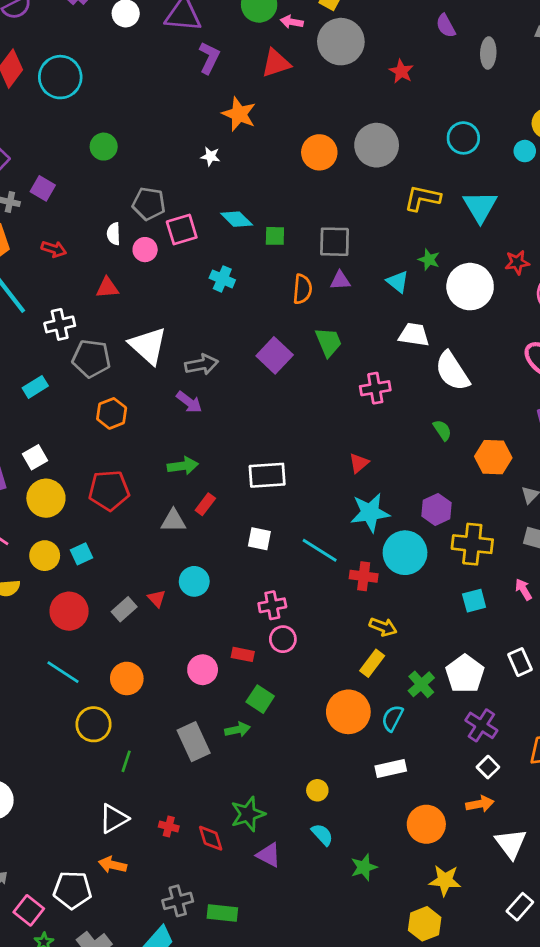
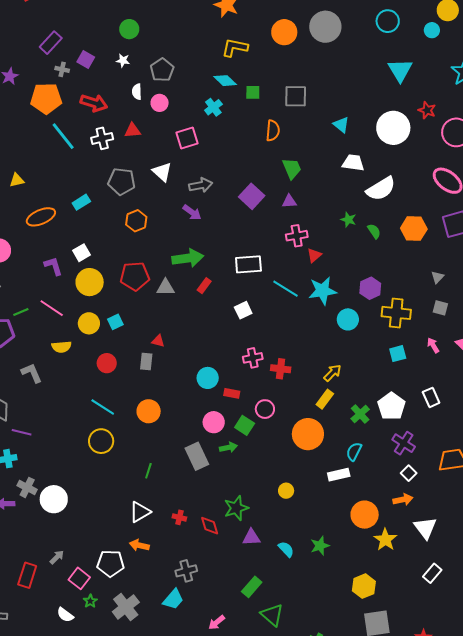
white star: (210, 156) -> (123, 61), moved
yellow L-shape: (422, 198) -> (235, 48), moved
gray pentagon: (149, 204) -> (162, 70), turned 30
pink square: (182, 230) -> (187, 138), moved
red arrow: (54, 249) -> (94, 103), size x1.5
green star: (429, 260) -> (348, 220), moved
red star: (517, 262) -> (427, 110), turned 30
cyan cross: (222, 279) -> (213, 107), moved, turned 30
purple triangle: (340, 280) -> (289, 201), moved
white cross: (60, 324) -> (102, 138), moved
white triangle: (148, 346) -> (162, 172), size x0.7
purple square: (275, 355) -> (252, 196), moved
white semicircle: (452, 371) -> (381, 189), turned -88
pink cross: (375, 388) -> (297, 236), moved
orange hexagon: (493, 457) -> (414, 229), moved
green arrow: (183, 466) -> (188, 258), size x1.4
gray triangle: (173, 521) -> (166, 287), moved
white square: (259, 539) -> (243, 310), turned -36
cyan line: (320, 550) -> (285, 289), moved
cyan circle: (405, 553) -> (348, 319), size x0.7
red cross: (364, 576) -> (281, 369), moved
cyan circle: (194, 581) -> (208, 378), moved
red triangle: (157, 598) -> (158, 341), moved, turned -32
gray rectangle: (124, 609) -> (146, 361), turned -42
red circle: (69, 611) -> (107, 363), size x0.7
yellow arrow: (383, 627) -> (332, 373), turned -66
pink circle: (283, 639) -> (265, 409), moved
pink circle: (203, 670) -> (214, 422), moved
cyan semicircle: (392, 718) -> (354, 452), moved
yellow circle: (93, 724) -> (101, 441), moved
cyan semicircle: (322, 835) -> (286, 549), moved
purple triangle: (269, 855) -> (251, 537), turned -30
yellow star: (445, 880) -> (385, 540), moved, turned 30
green rectangle: (222, 913) -> (252, 587), moved, turned -55

